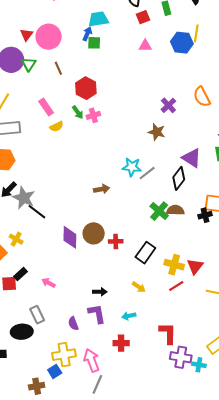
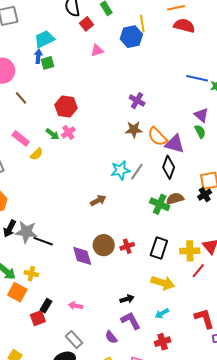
red hexagon: (86, 88) -> (66, 106), moved
orange semicircle: (202, 97) -> (157, 137), moved
yellow arrow: (139, 287) -> (163, 283), size x1.6

